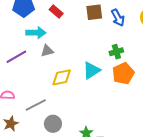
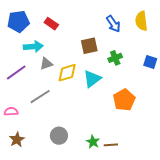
brown square: (94, 12) -> (89, 46), moved
orange pentagon: (123, 74) -> (124, 100), moved
yellow diamond: (62, 77) -> (67, 73), moved
gray line: (36, 105) -> (40, 97), moved

